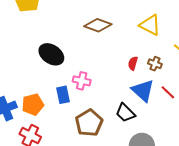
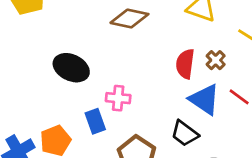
red semicircle: (133, 63) -> (185, 64), size x1.5
brown cross: (155, 64) -> (216, 60), turned 32

